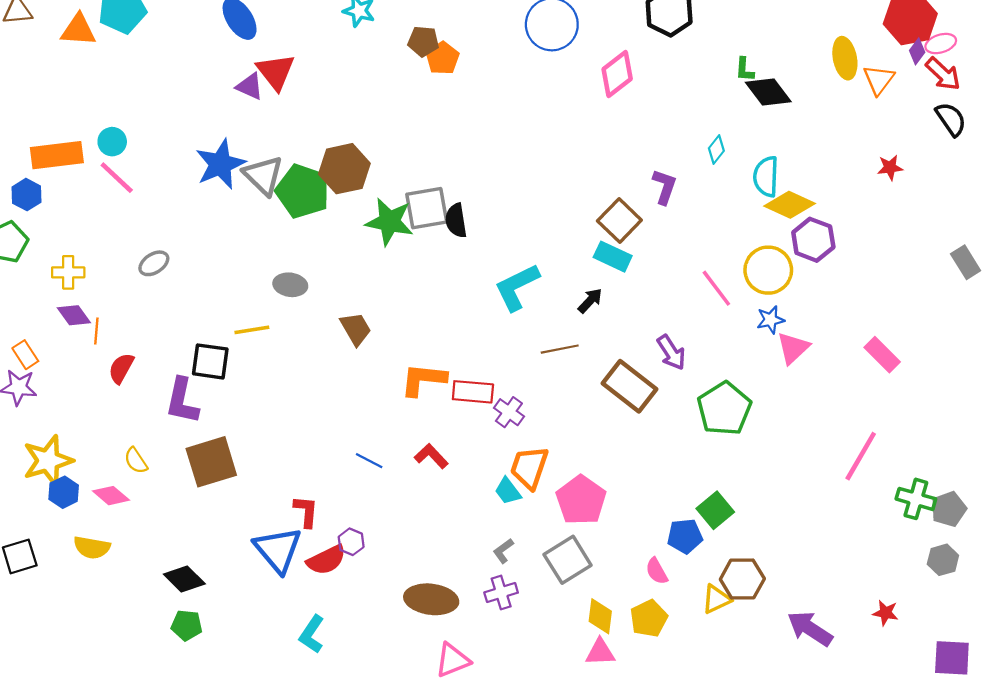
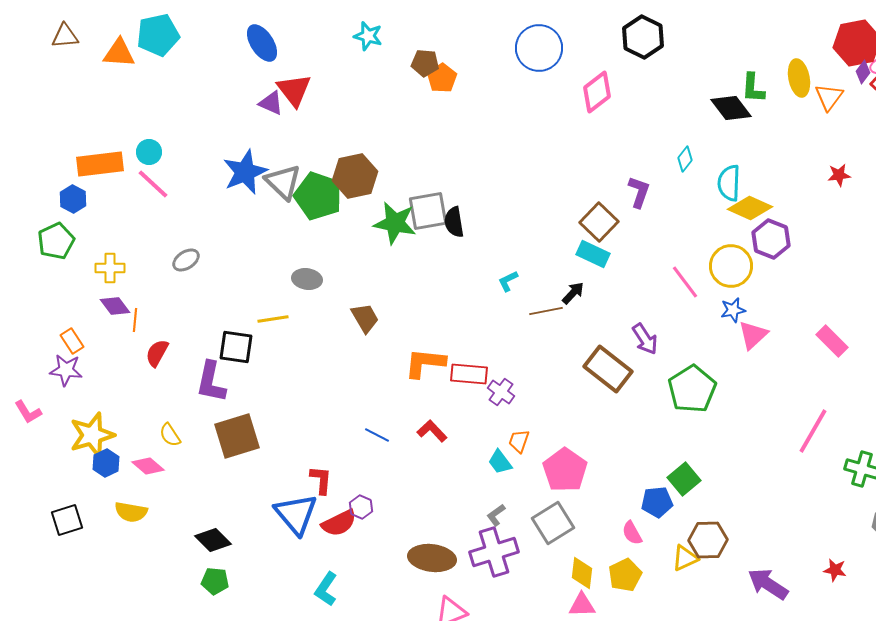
green L-shape: (745, 69) -> (753, 88), moved, size x1.4
cyan L-shape: (517, 287) -> (508, 281), size x0.5
brown line: (560, 349) -> (546, 311), moved
orange trapezoid: (529, 467) -> (519, 441), size x0.6
purple cross: (501, 593) -> (494, 552), size x1.6

